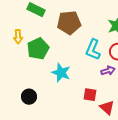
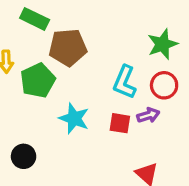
brown pentagon: (69, 23) -> (68, 47), moved
red square: (90, 95) -> (120, 123), moved

